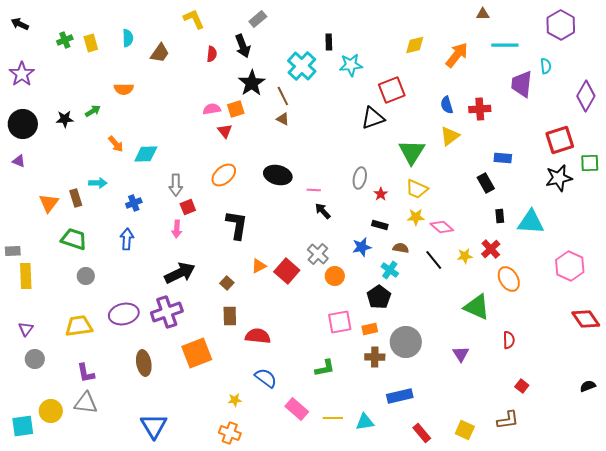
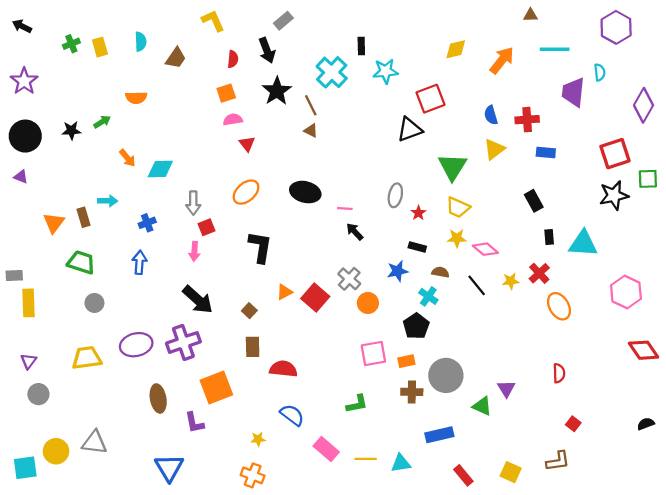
orange square: (236, 109) -> (226, 93), moved
blue rectangle: (503, 158) -> (546, 153), moved
black arrow: (180, 273) -> (198, 300), turned 68
green triangle: (477, 307) -> (482, 406), moved, size x0.7
purple L-shape: (86, 373) -> (194, 423), moved

